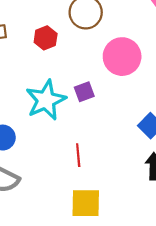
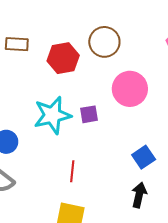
red hexagon: (46, 38) -> (63, 58), size x1.4

